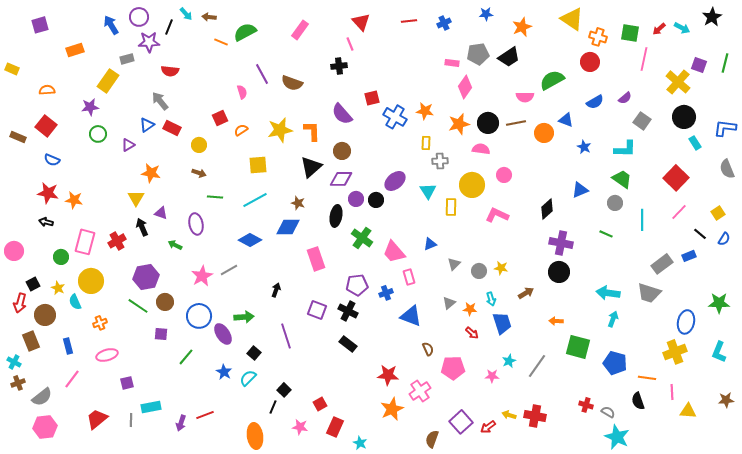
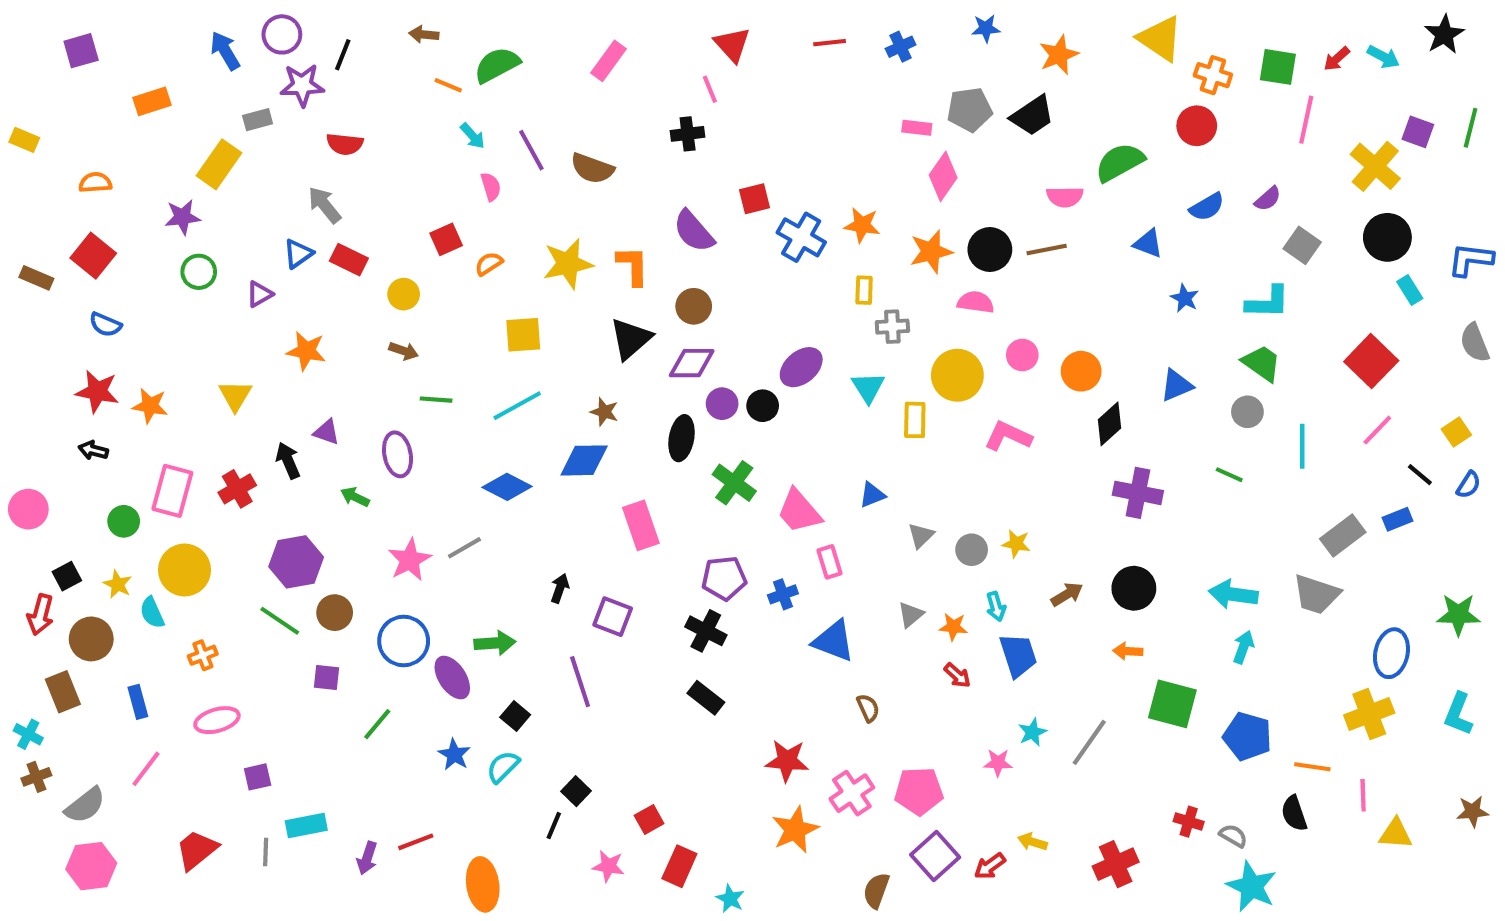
cyan arrow: (186, 14) -> (473, 136), moved
orange circle: (544, 133) -> (1081, 371), moved
yellow triangle: (136, 198) -> (235, 396), moved
black circle: (559, 272) -> (1134, 588), moved
purple square: (317, 310) -> (613, 617), moved
pink pentagon: (453, 368) -> (919, 791), moved
red cross: (535, 416) -> (1116, 864), moved, turned -35
orange ellipse: (255, 436) -> (483, 884), moved

